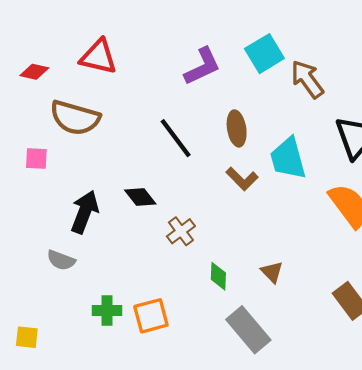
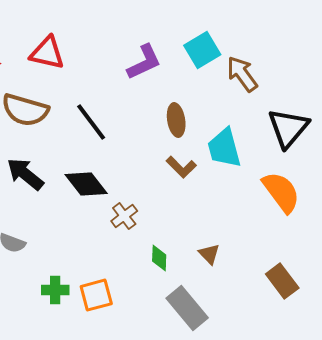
black line: (176, 138) -> (91, 122), moved
black diamond: (140, 197) -> (86, 184), size x1.4
black arrow: (85, 212) -> (25, 174), moved, turned -72

